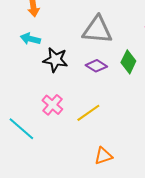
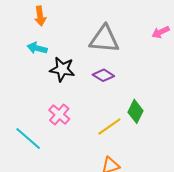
green diamond: (128, 62) -> (136, 111), moved
yellow line: (88, 113) -> (109, 127), moved

